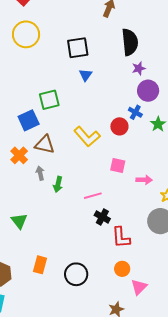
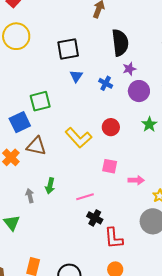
blue cross: (135, 112) -> (106, 83), moved
gray arrow: (40, 173) -> (30, 196), moved

